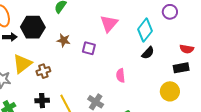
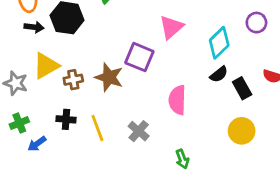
brown star: (64, 40) -> (109, 77), moved, size x1.5
purple square: (89, 48) -> (139, 57), size x1.5
black rectangle: (181, 68) -> (242, 88), moved, turned 63
pink semicircle: (121, 75) -> (177, 100), size x1.5

